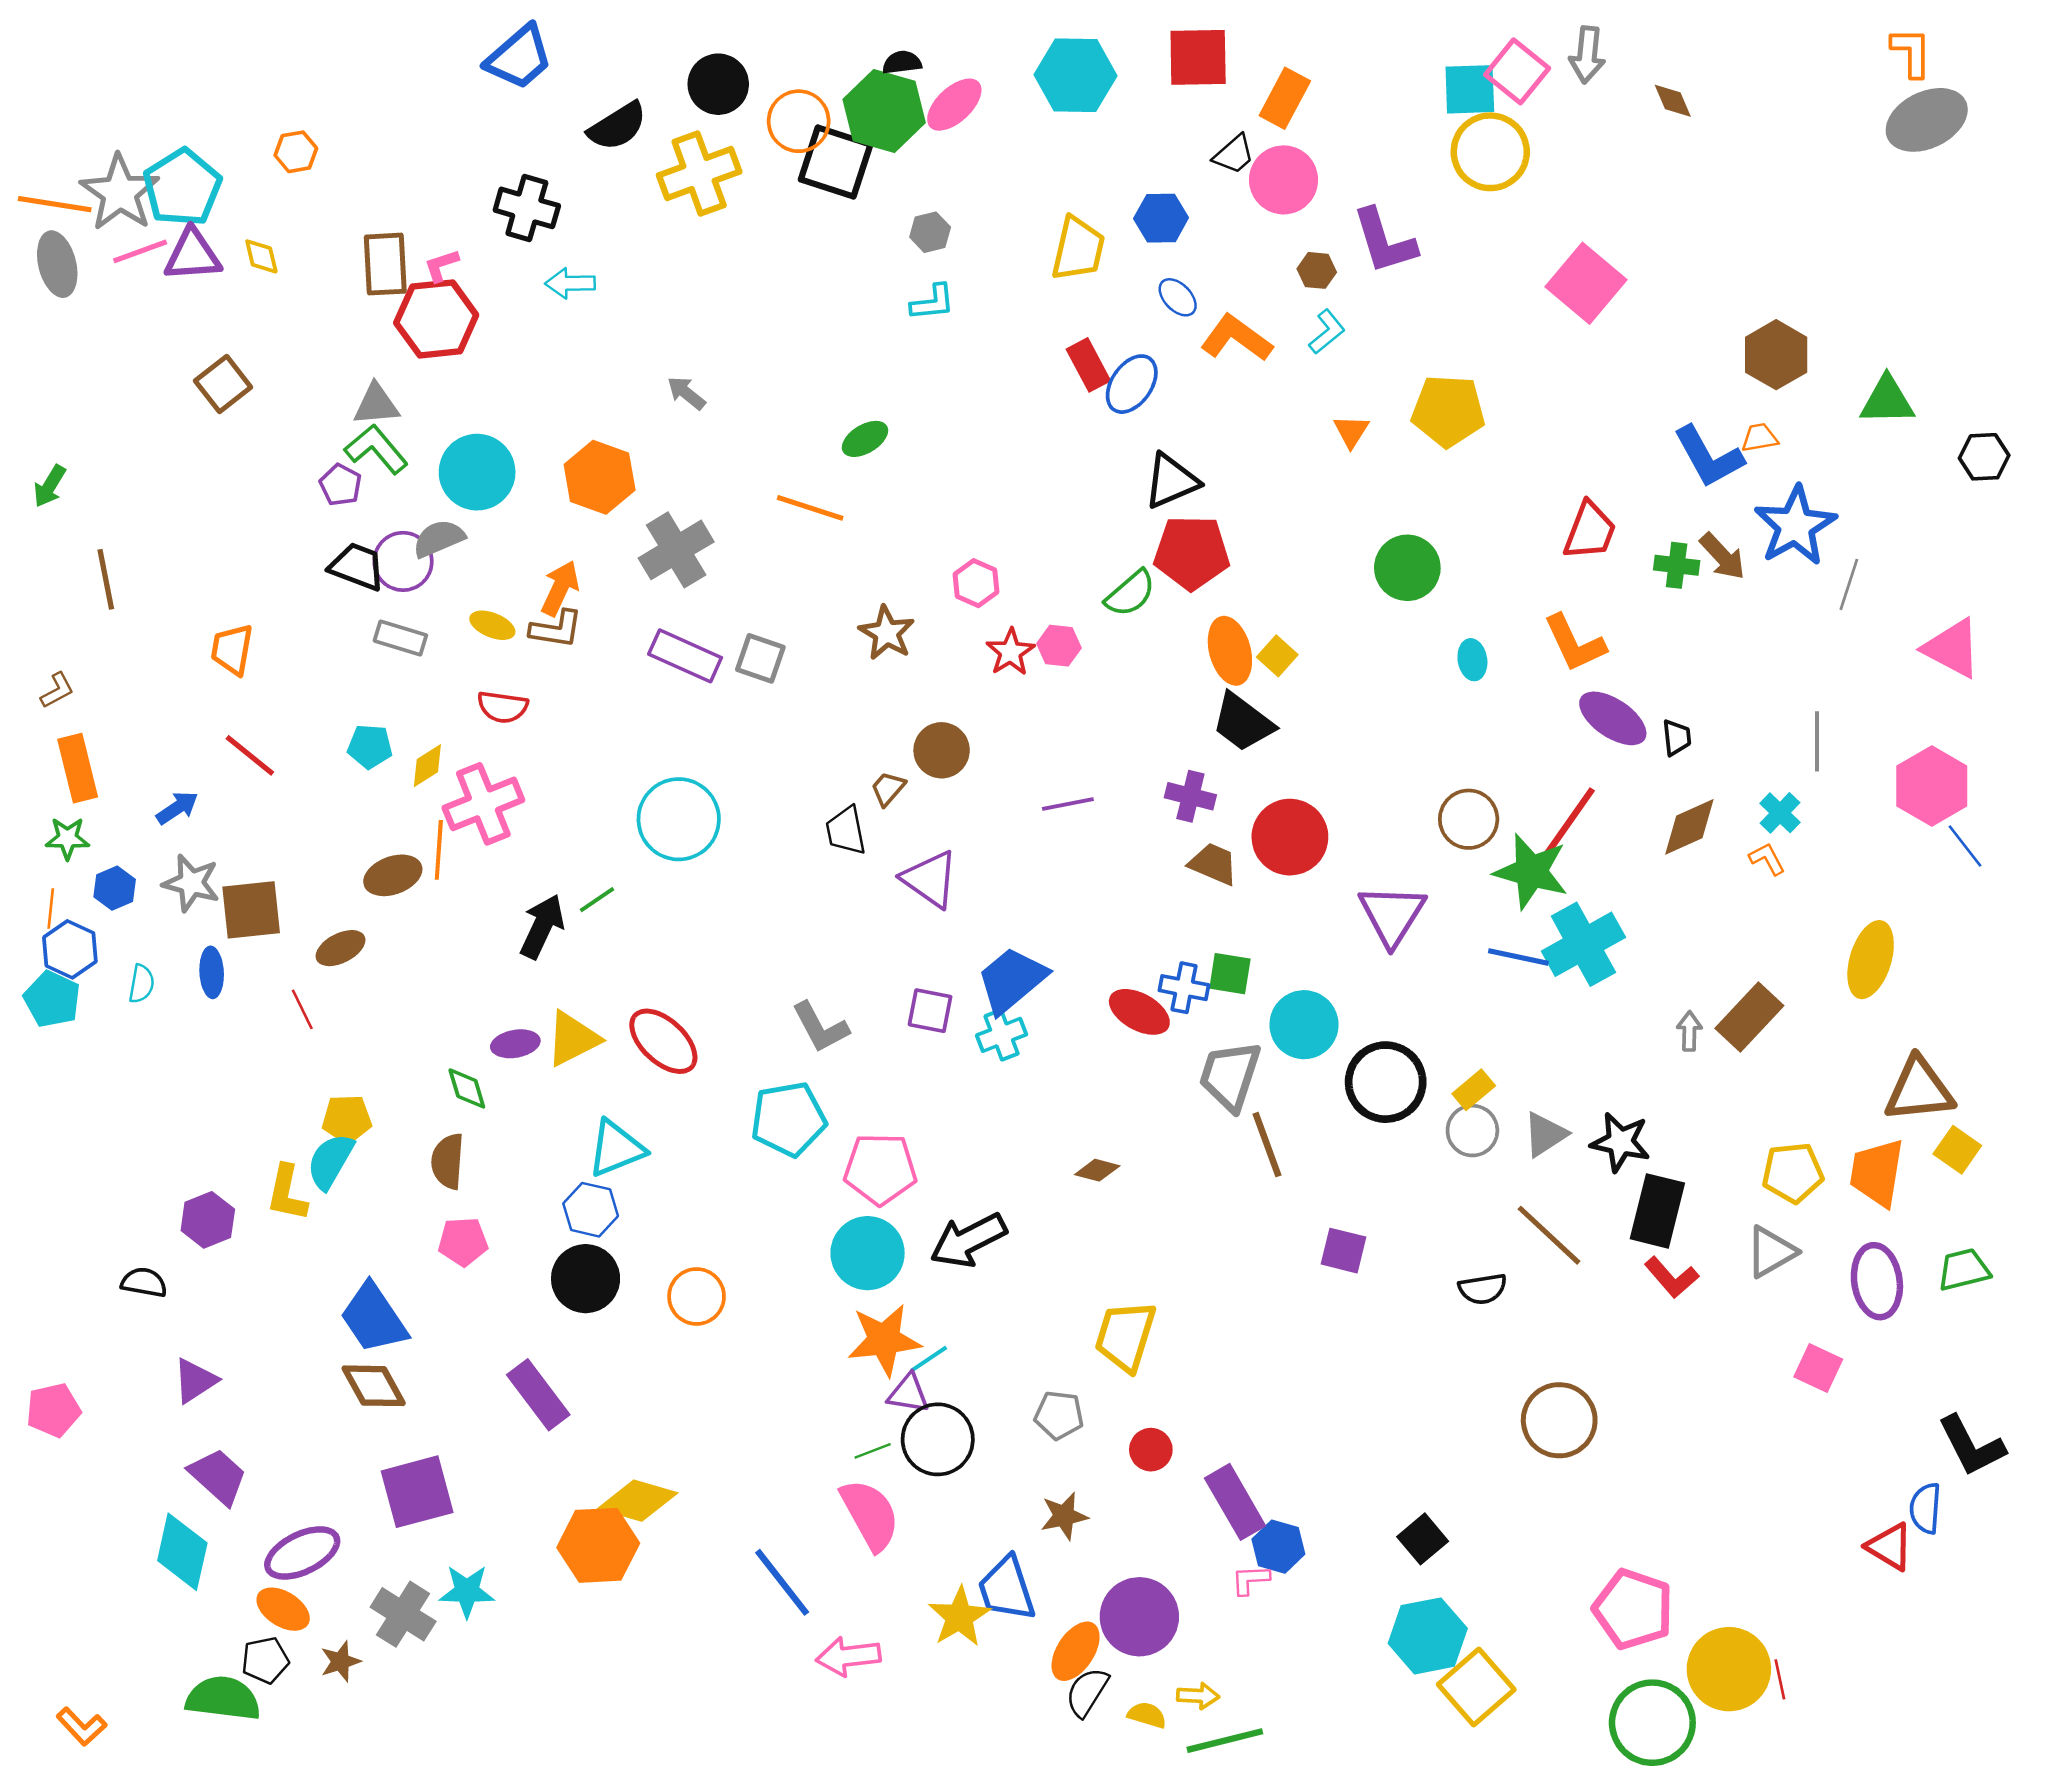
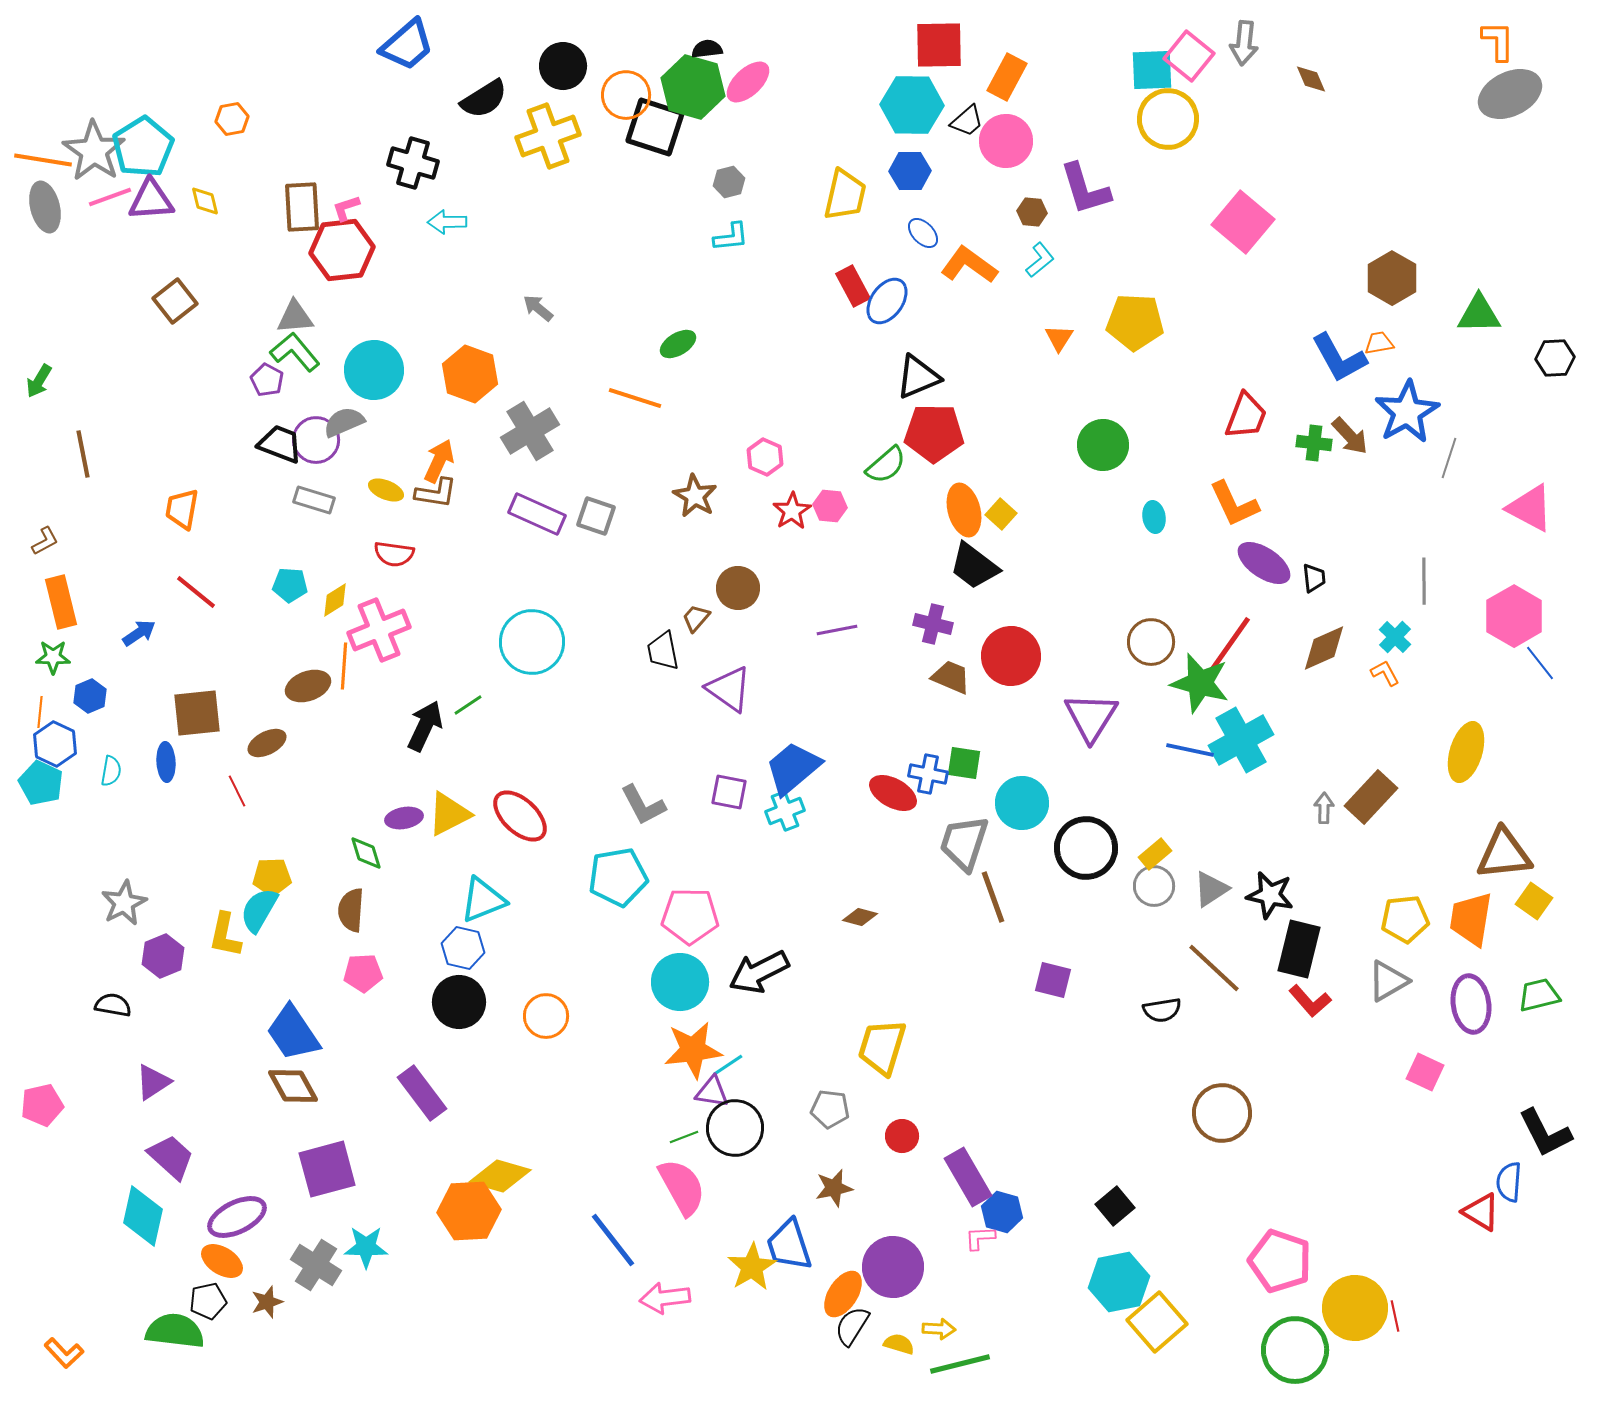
cyan hexagon: (1076, 75) -> (912, 105), moved
gray star: (191, 883) -> (124, 903), moved, turned 30

